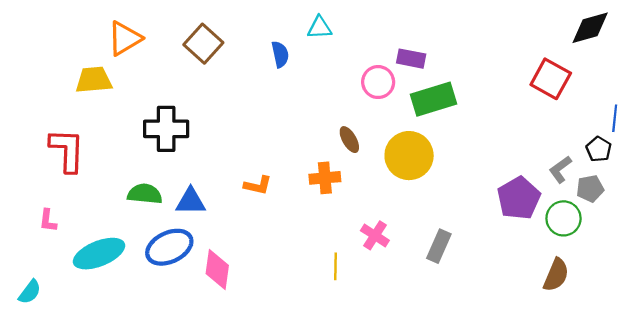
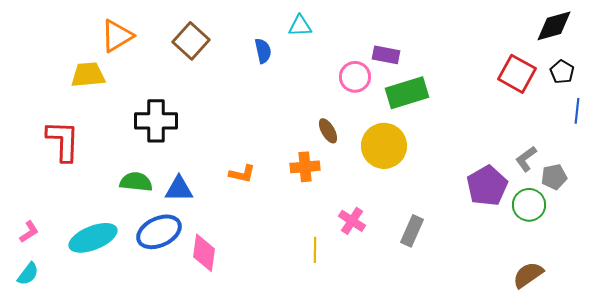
black pentagon: (599, 149) -> (562, 72), moved
pink L-shape: (48, 221) -> (29, 232), moved, turned -130
brown semicircle: (556, 275) -> (528, 275), moved, turned -148

